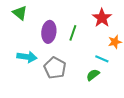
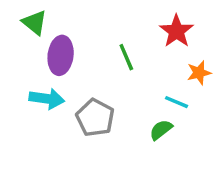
purple ellipse: (49, 32) -> (61, 55), moved
green line: (73, 33) -> (126, 57), turned -42

